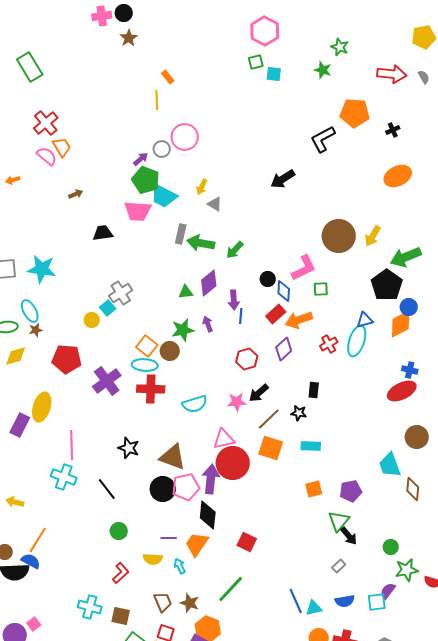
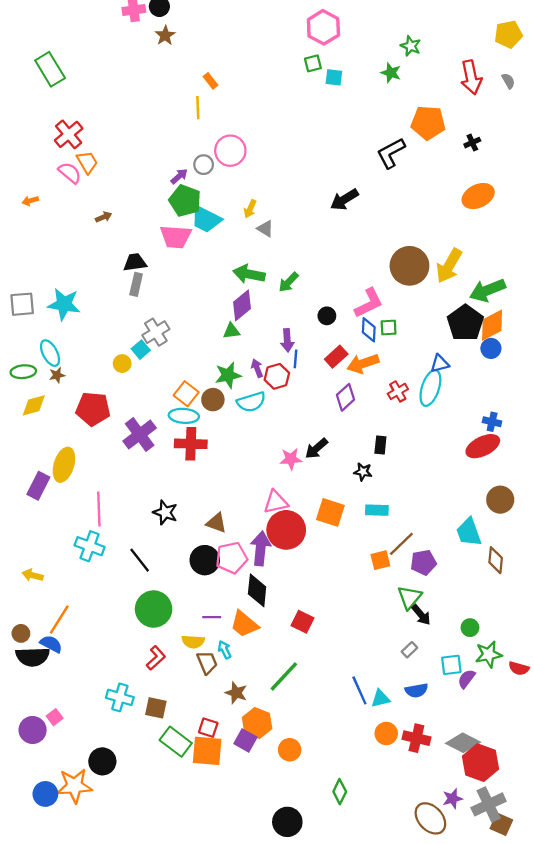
red arrow: (392, 74) -> (471, 77), turned 72
gray rectangle: (181, 234) -> (136, 284), moved
yellow arrow: (373, 236) -> (449, 266), size x1.4
purple diamond: (209, 283) -> (242, 305), moved
blue diamond: (284, 291) -> (369, 330), moved
orange diamond: (401, 324) -> (492, 325), moved
red hexagon: (247, 359) -> (277, 376), moved
cyan semicircle: (195, 404) -> (251, 402), moved
brown line: (269, 419) -> (401, 544), moved
brown triangle: (173, 457) -> (216, 523), size x0.7
green circle: (119, 531) -> (154, 609), size x1.8
orange trapezoid: (197, 544) -> (244, 624), turned -84
brown trapezoid: (163, 602) -> (207, 663), moved
cyan square: (377, 602) -> (451, 665), moved

